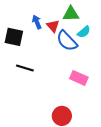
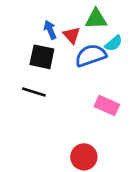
black square: (14, 37) -> (42, 57), moved
blue semicircle: (67, 41) -> (91, 55), turned 115

